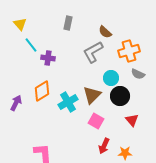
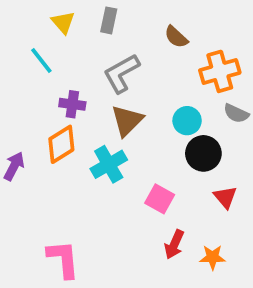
yellow triangle: (20, 24) -> (63, 22), moved
gray L-shape: (93, 52) -> (121, 73), moved
purple cross: (48, 58) -> (72, 104), moved
brown triangle: (92, 95) -> (127, 121), moved

